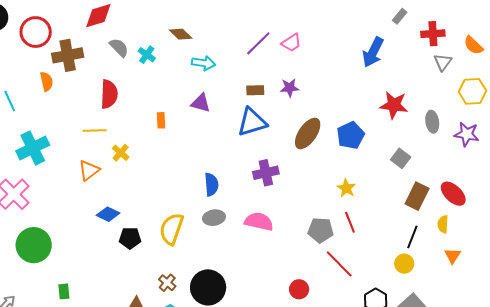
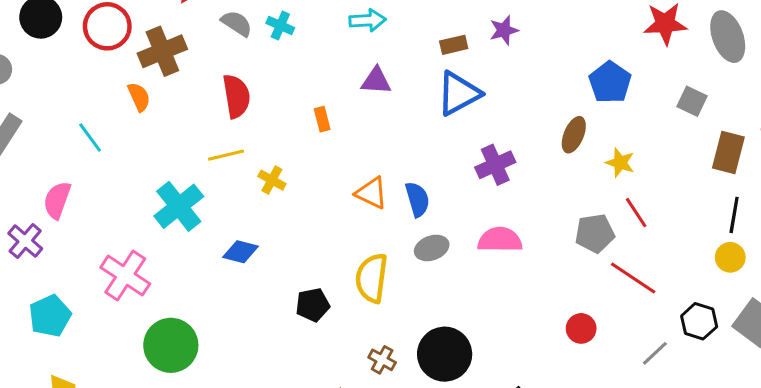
gray ellipse: (432, 122) -> (728, 37), size x1.5
brown ellipse: (308, 133) -> (574, 135), moved, size x0.7
cyan cross: (33, 148) -> (179, 206), moved
orange triangle: (89, 170) -> (371, 193), moved, turned -45
blue diamond: (108, 214) -> (240, 252), moved

